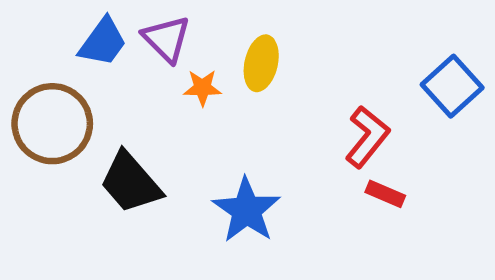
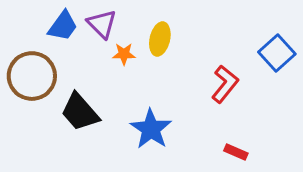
red rectangle: (385, 194) -> (236, 152), moved

